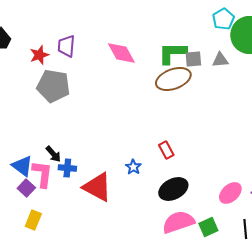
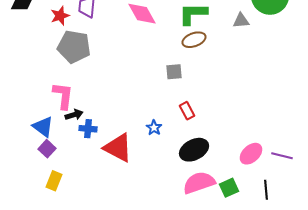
gray square: (193, 59) -> (174, 72), moved
brown ellipse: (173, 79) -> (194, 40), size x0.7
black arrow: (53, 154) -> (74, 115), turned -66
pink L-shape: (42, 174) -> (63, 96), moved

